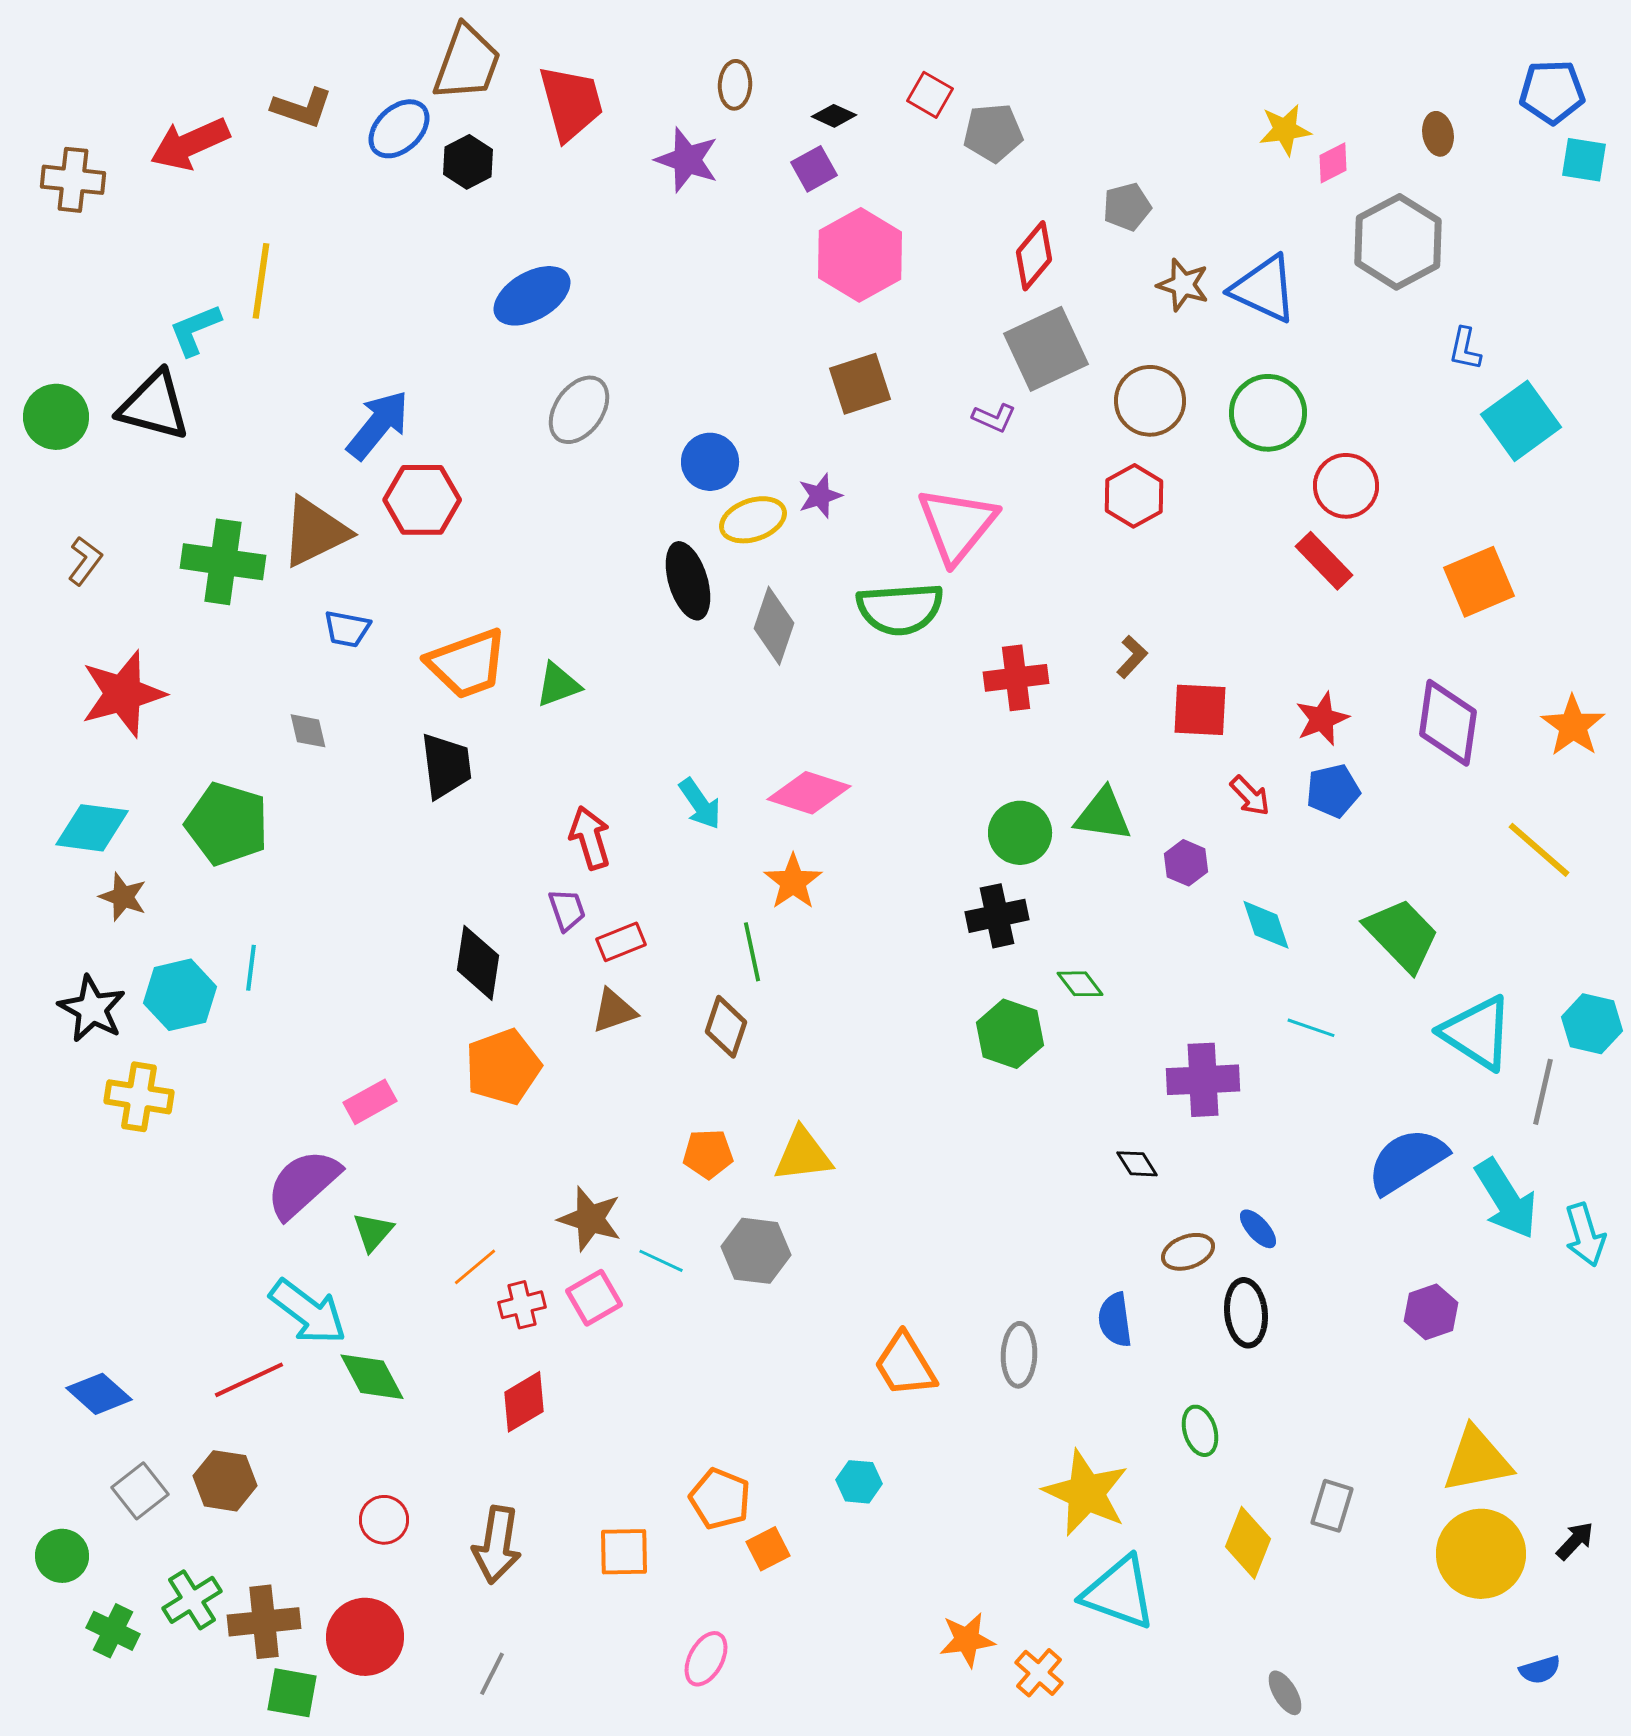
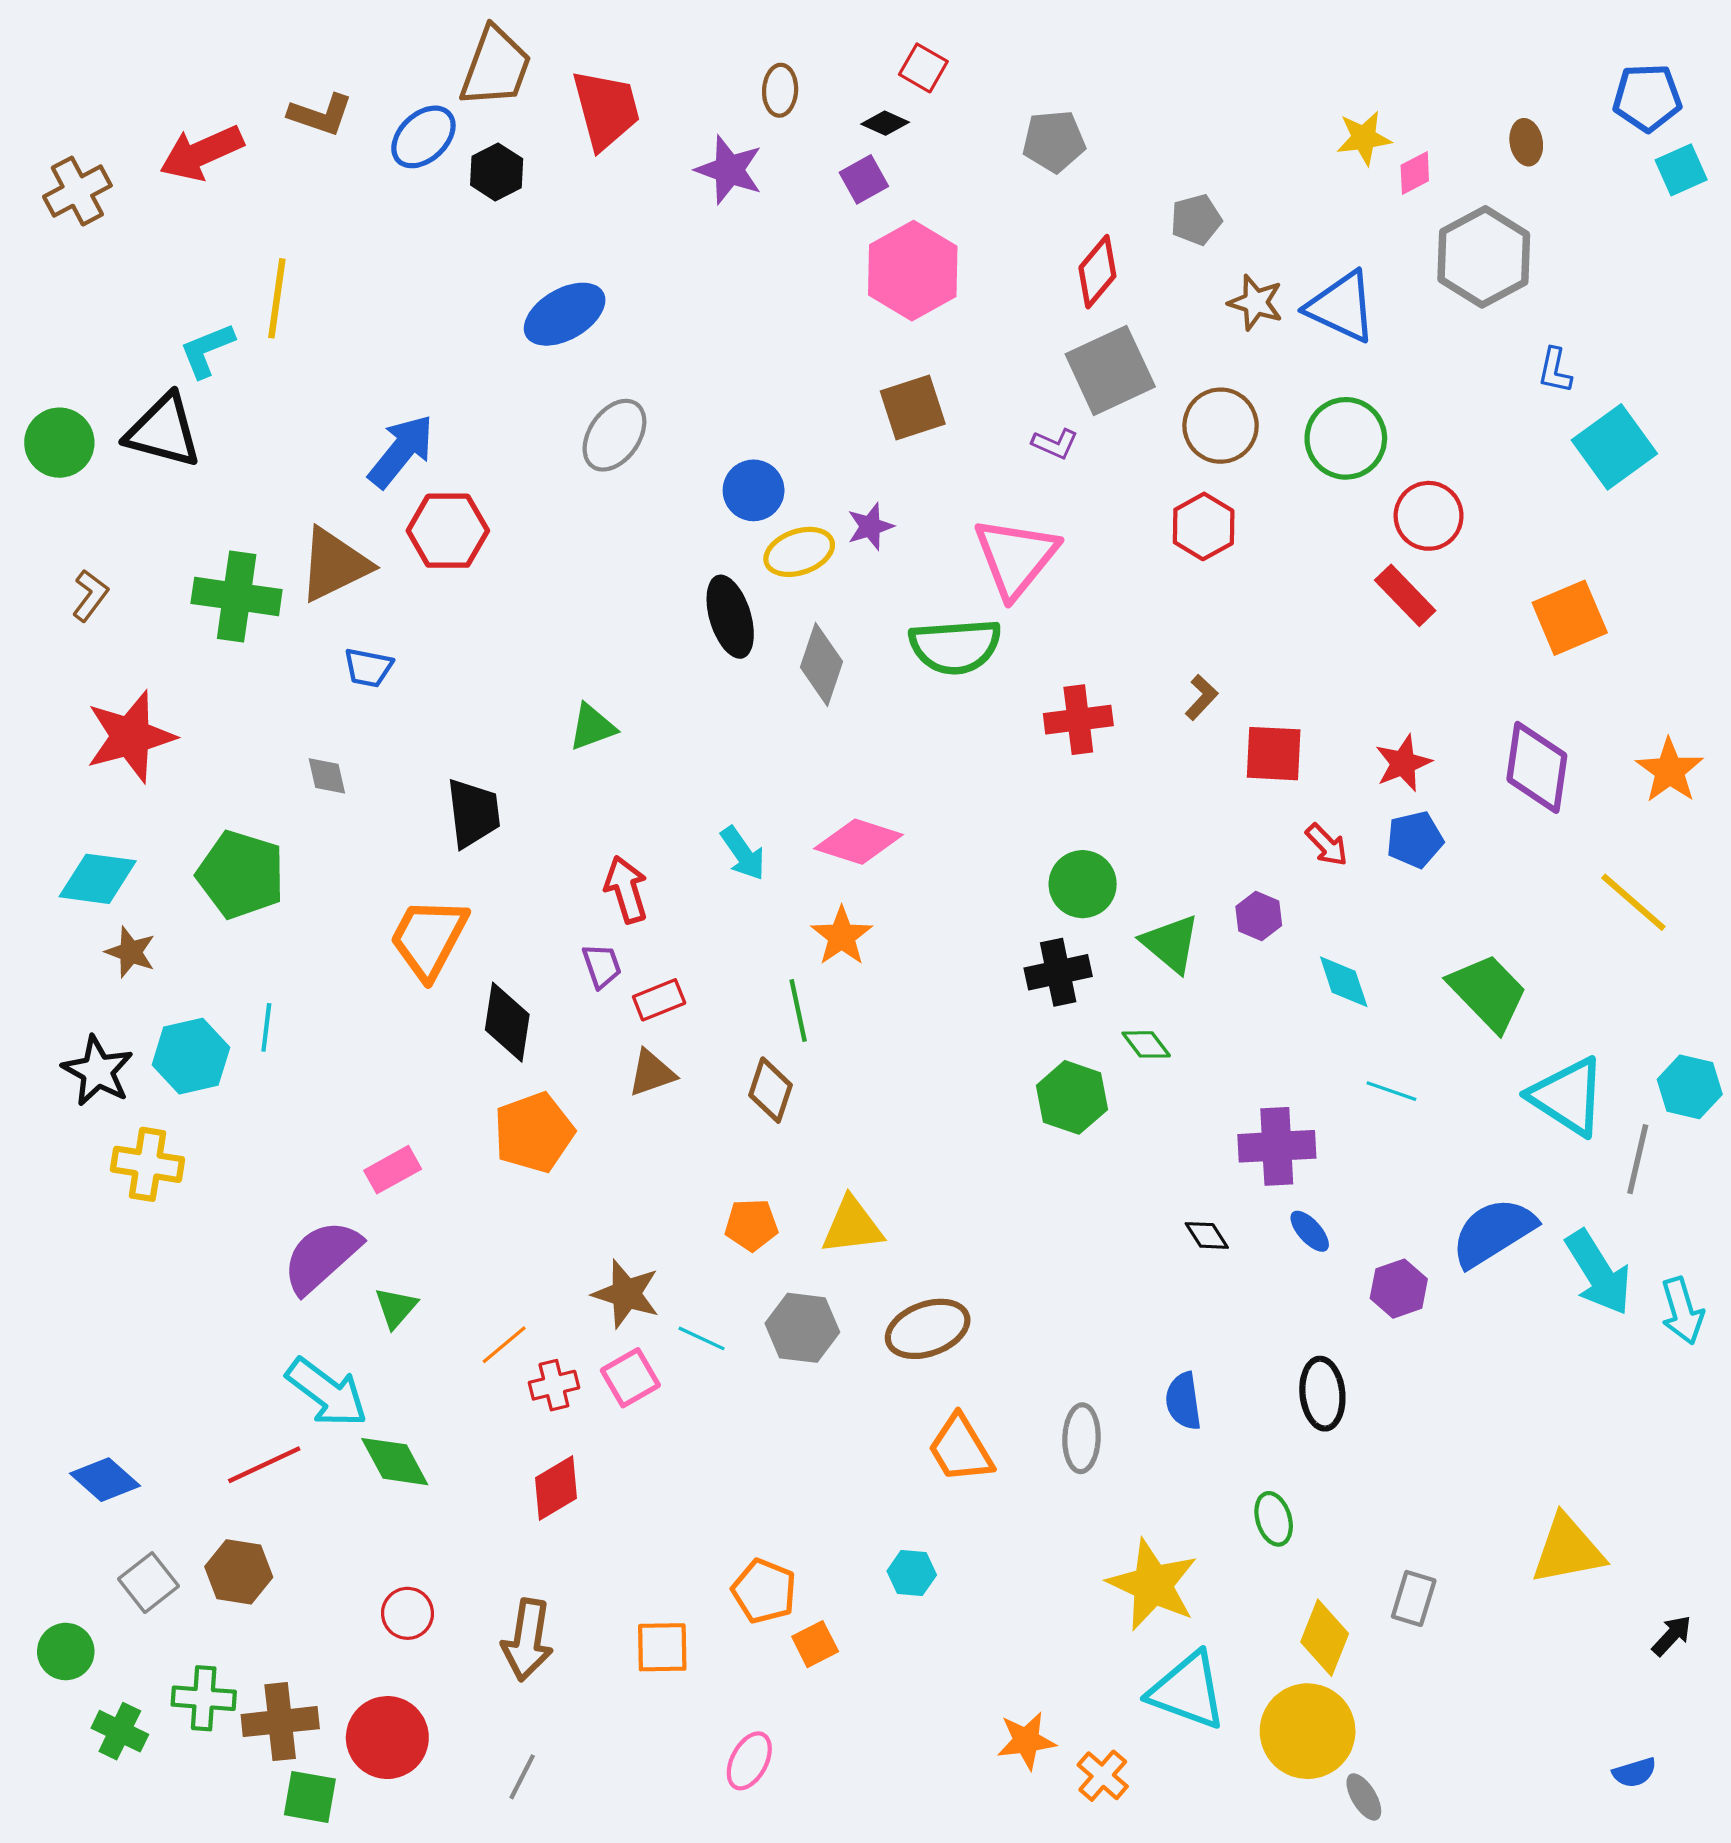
red square: (930, 95) -> (923, 68), moved
cyan square: (1584, 160) -> (1681, 170), turned -33
brown cross: (73, 180) -> (77, 191), turned -34
orange trapezoid: (467, 664) -> (429, 938), moved, turned 138
green triangle: (1103, 815) -> (1171, 944), moved, turned 32
blue ellipse: (1258, 1229) -> (1310, 1231), moved
brown ellipse: (1188, 1252) -> (928, 1329), moved, size x1.5
purple hexagon: (1431, 1312) -> (1399, 1289), moved
yellow circle: (1481, 1554) -> (1308, 1731), moved
green cross: (192, 1600) -> (204, 1698), turned 36

